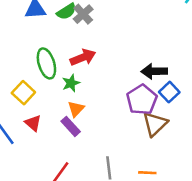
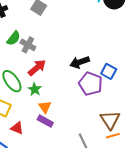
gray cross: (83, 14) -> (28, 45), moved
black arrow: (154, 71) -> (80, 62), moved
brown triangle: (155, 124) -> (110, 120), moved

